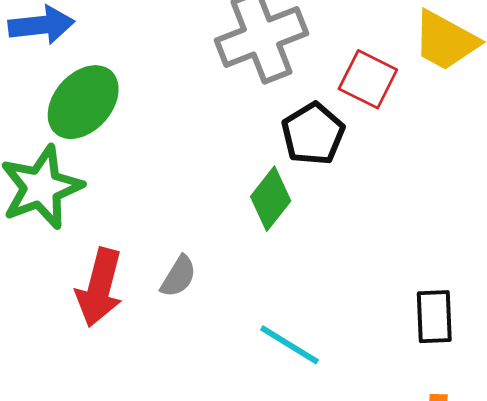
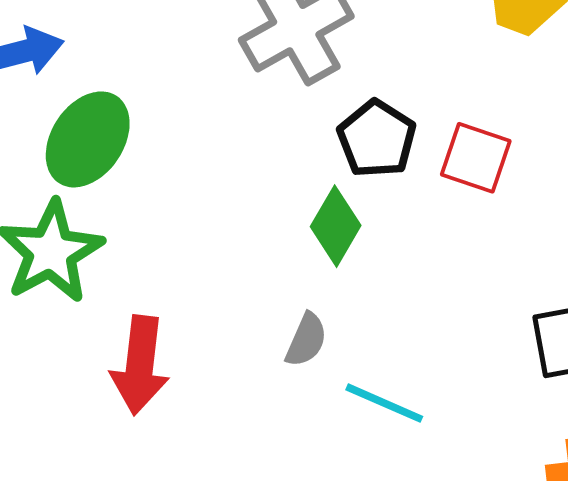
red square: (368, 79) -> (476, 158), moved
gray semicircle: (178, 276) -> (306, 340), moved

